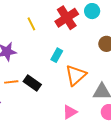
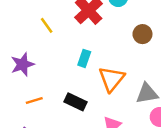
black rectangle: (32, 83) -> (76, 102), moved

